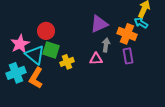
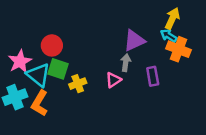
purple triangle: (99, 24) -> (134, 41), moved
orange cross: (127, 34) -> (178, 49), moved
pink triangle: (96, 59) -> (113, 80), turned -32

